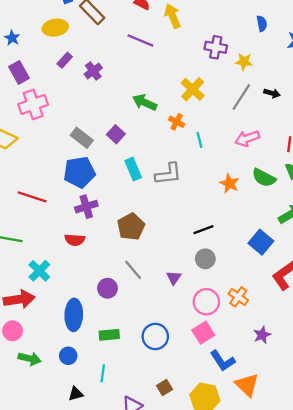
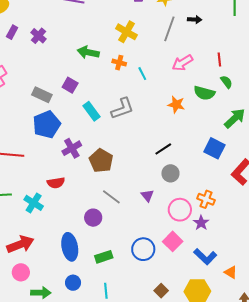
purple cross: (86, 207) -> (72, 148), moved
cyan cross: (39, 271) -> (34, 203), moved
pink square: (203, 333) -> (173, 241), moved
purple star: (262, 335) -> (201, 223), moved
orange triangle: (247, 385) -> (231, 272), size x0.6

